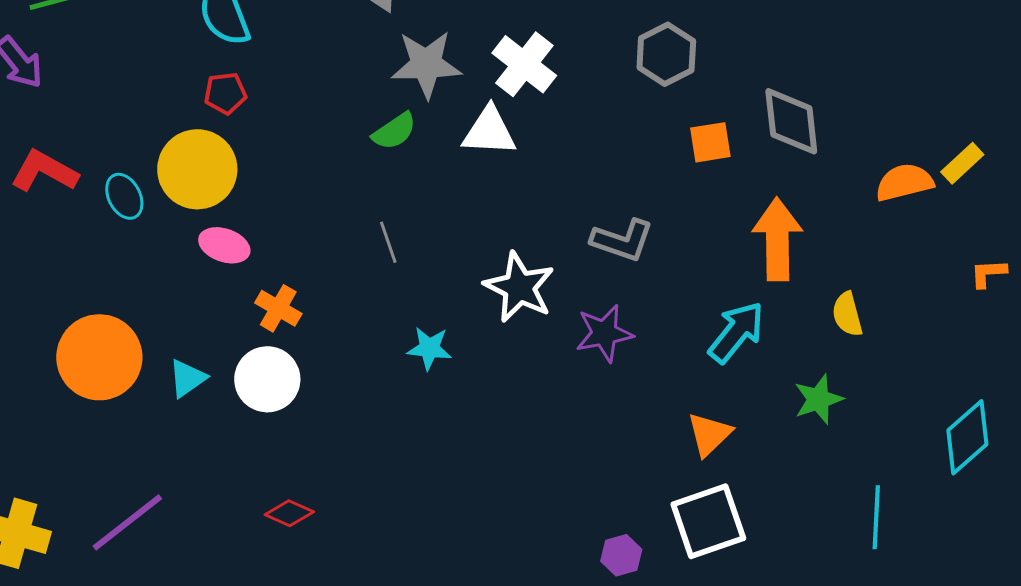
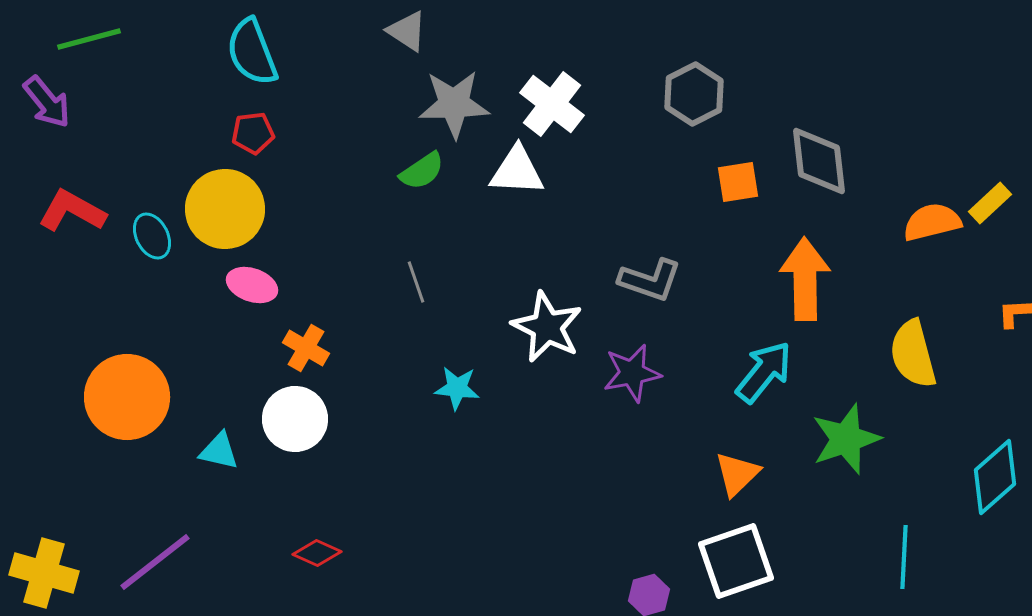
yellow semicircle: (847, 314) -> (913, 354), moved, size x1.5
cyan triangle: (187, 378) -> (219, 451), moved, turned 48
green star: (818, 399) -> (846, 439), size x1.4

